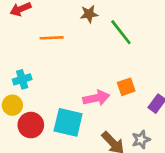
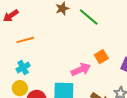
orange line: (52, 38) -> (25, 40), moved

